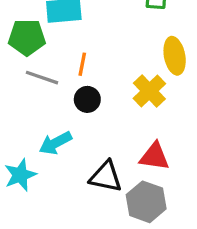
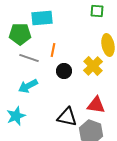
black circle: (87, 99) -> (64, 71), moved
cyan arrow: (55, 143) -> (28, 86), moved

